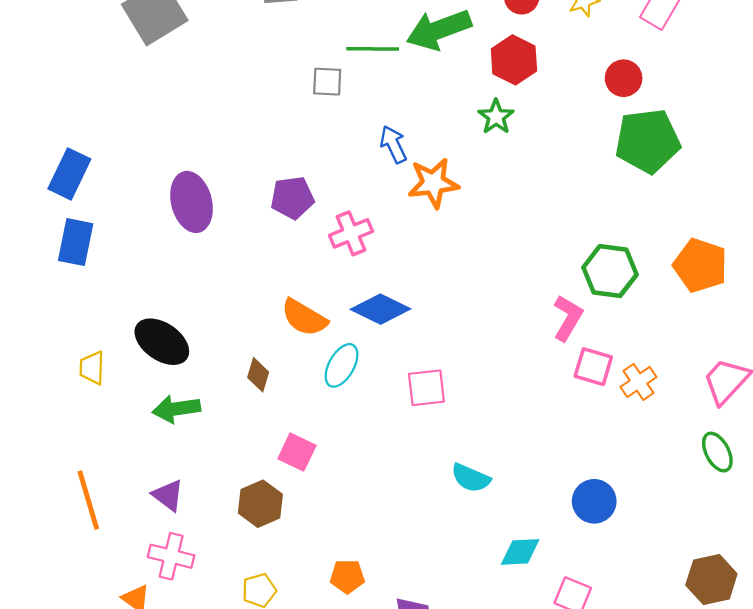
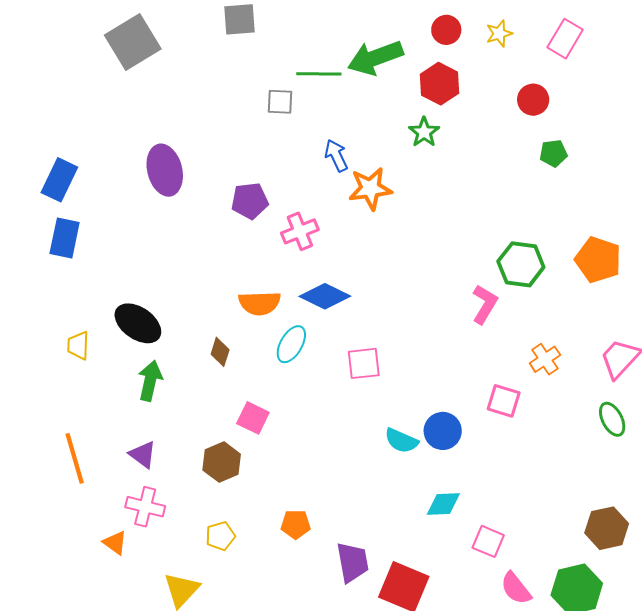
green pentagon: (648, 141) -> (553, 153), size x0.5
purple ellipse: (192, 202) -> (165, 170), moved
orange semicircle: (304, 318) -> (260, 303), turned -33
pink square: (593, 367) -> (504, 401), moved
green arrow: (176, 409) -> (150, 381), turned 111
blue circle: (594, 501) -> (443, 431), moved

